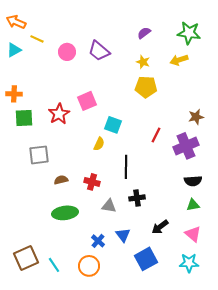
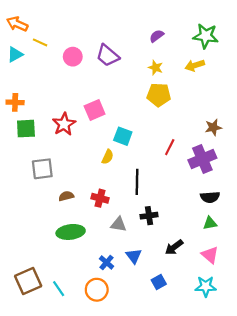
blue square: (146, 259) -> (159, 282), size x0.6

